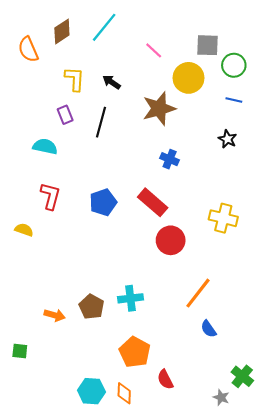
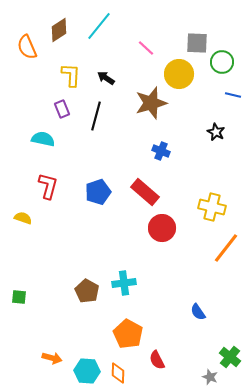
blue line: (234, 100) -> (233, 95), moved
orange line: (198, 293) -> (226, 248), moved
orange arrow: (55, 315) -> (52, 358), moved
green square: (20, 351) -> (19, 297), moved

